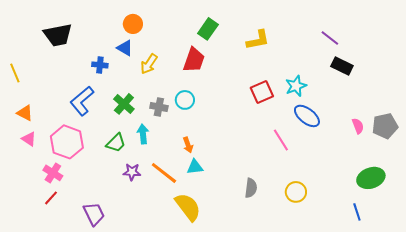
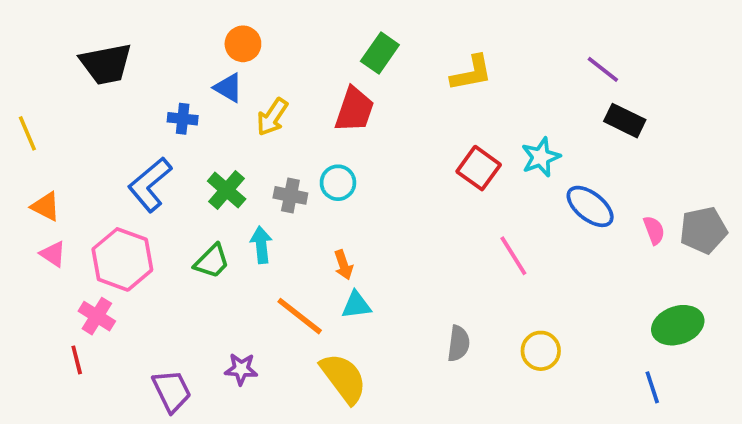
red square: (262, 92) -> (479, 168), turned -30
blue ellipse: (307, 116) -> (590, 206), moved
purple star: (132, 172) -> (241, 369), moved
red line: (51, 198) -> (77, 360), moved, turned -56

